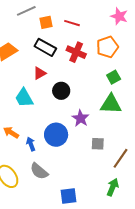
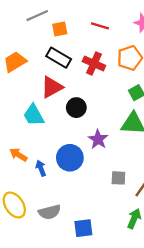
red line: (72, 23) -> (100, 26), moved
red triangle: (40, 73) -> (52, 87), size x1.5
gray square: (98, 144) -> (118, 178), moved
gray semicircle: (39, 171) -> (50, 212), moved, turned -54

